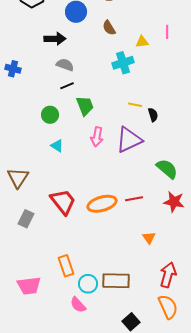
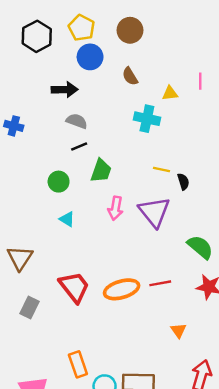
cyan cross: (123, 63) -> (147, 119), turned 30
green trapezoid: (85, 106) -> (101, 171), turned 40
purple triangle: (129, 140) -> (154, 212), turned -44

